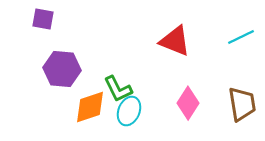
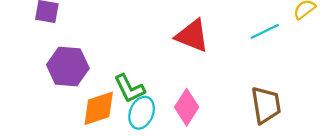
pink diamond: (188, 103) -> (187, 107), moved

